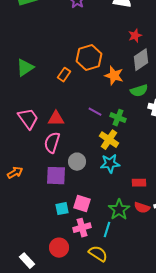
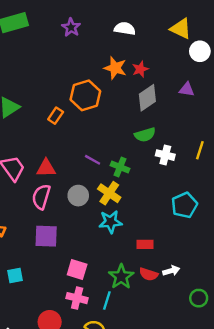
orange star: (114, 76) -> (115, 68), moved
gray circle: (77, 162) -> (78, 196), moved
cyan square: (62, 209) -> (15, 275), moved
pink cross: (82, 228) -> (77, 298), turned 30

